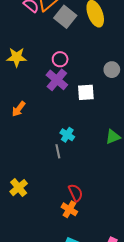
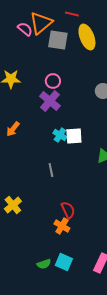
gray square: (65, 17) -> (58, 40), turned -30
white square: (86, 92) -> (74, 136), moved
cyan cross: (67, 135) -> (60, 135), moved

